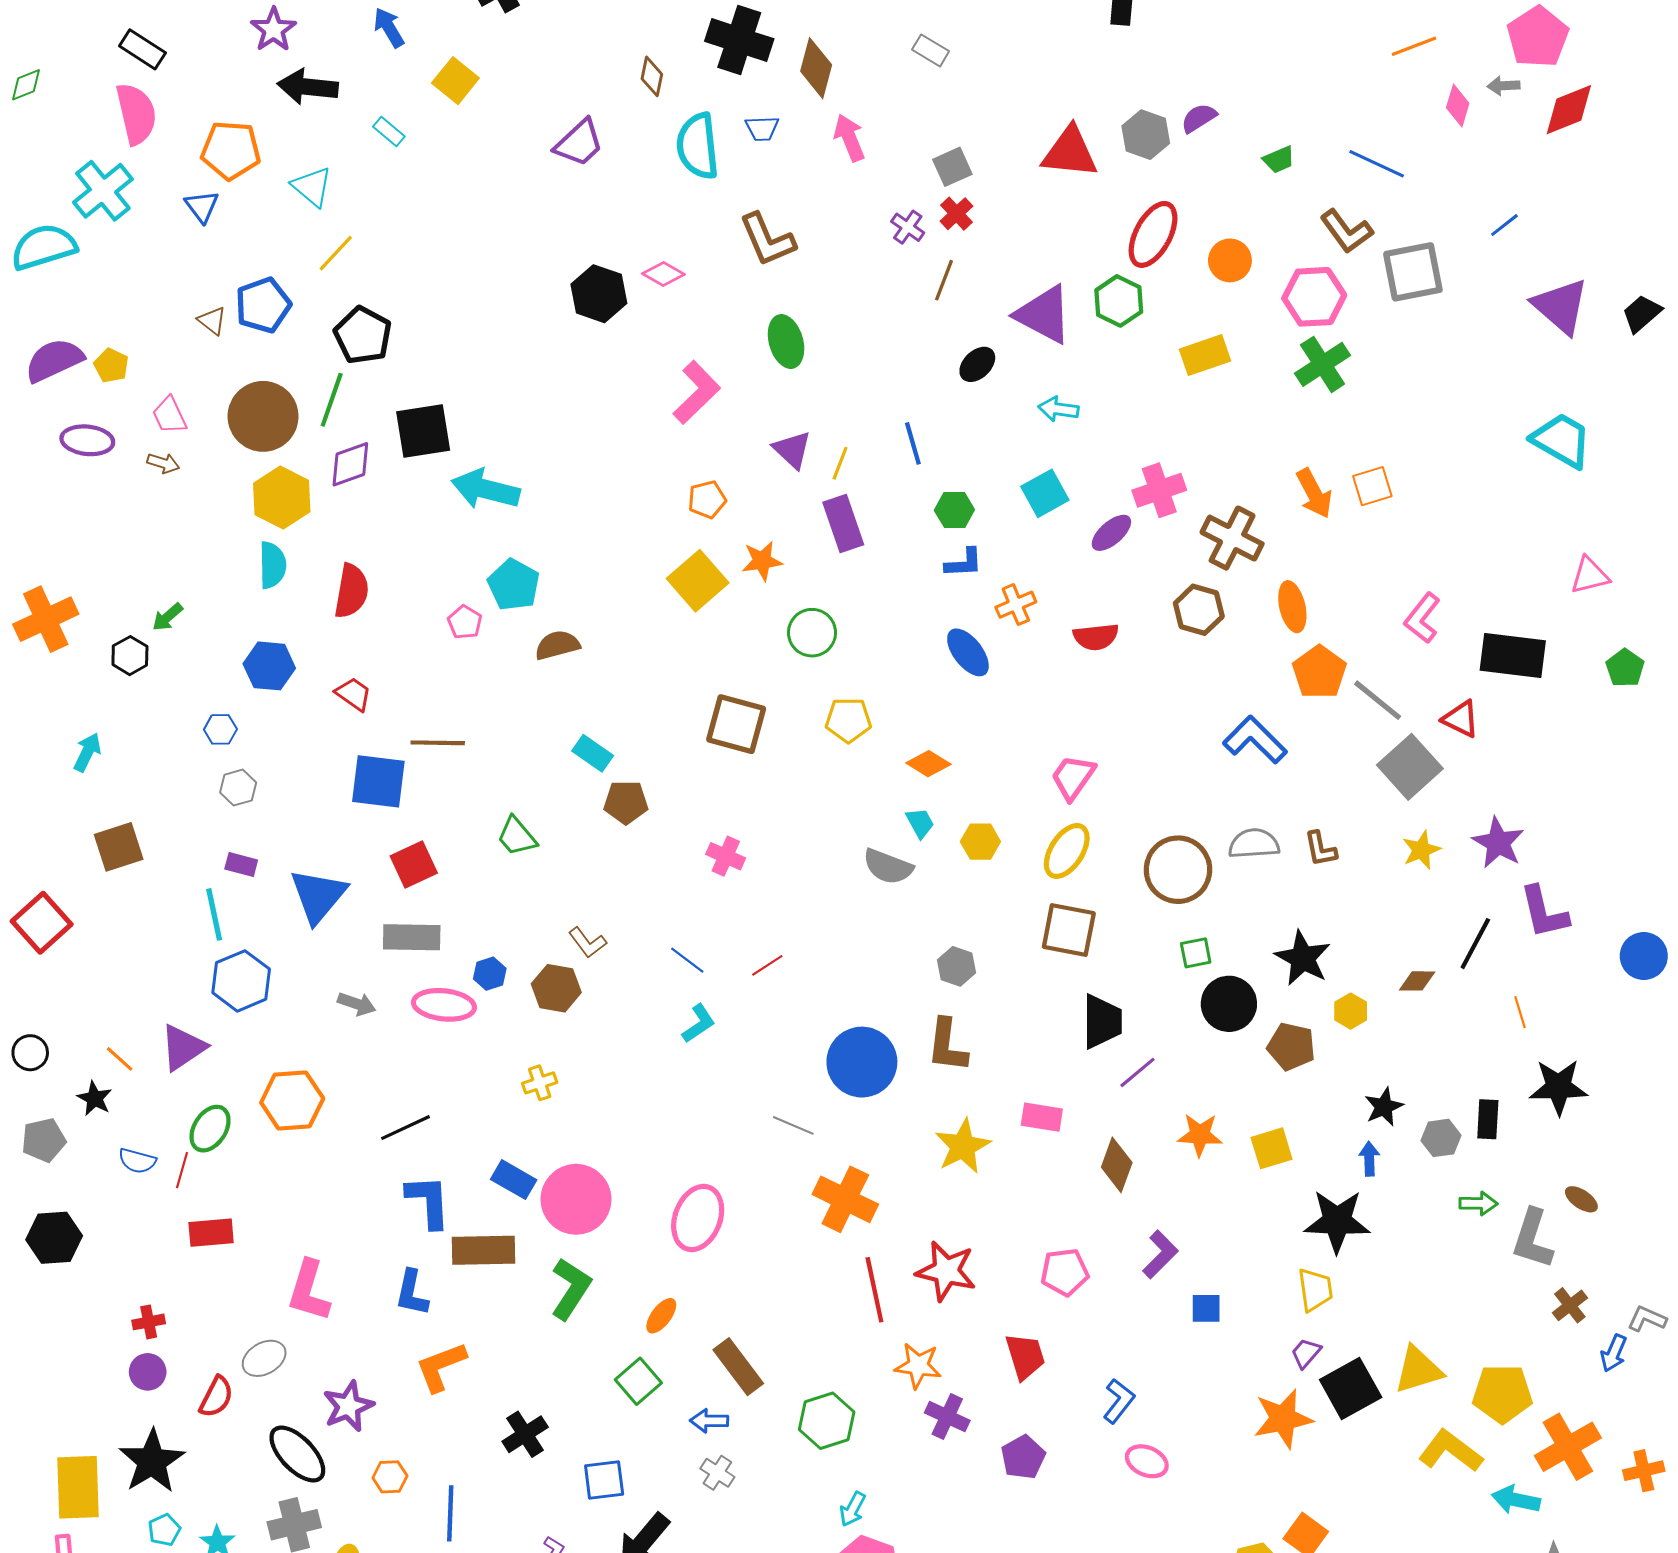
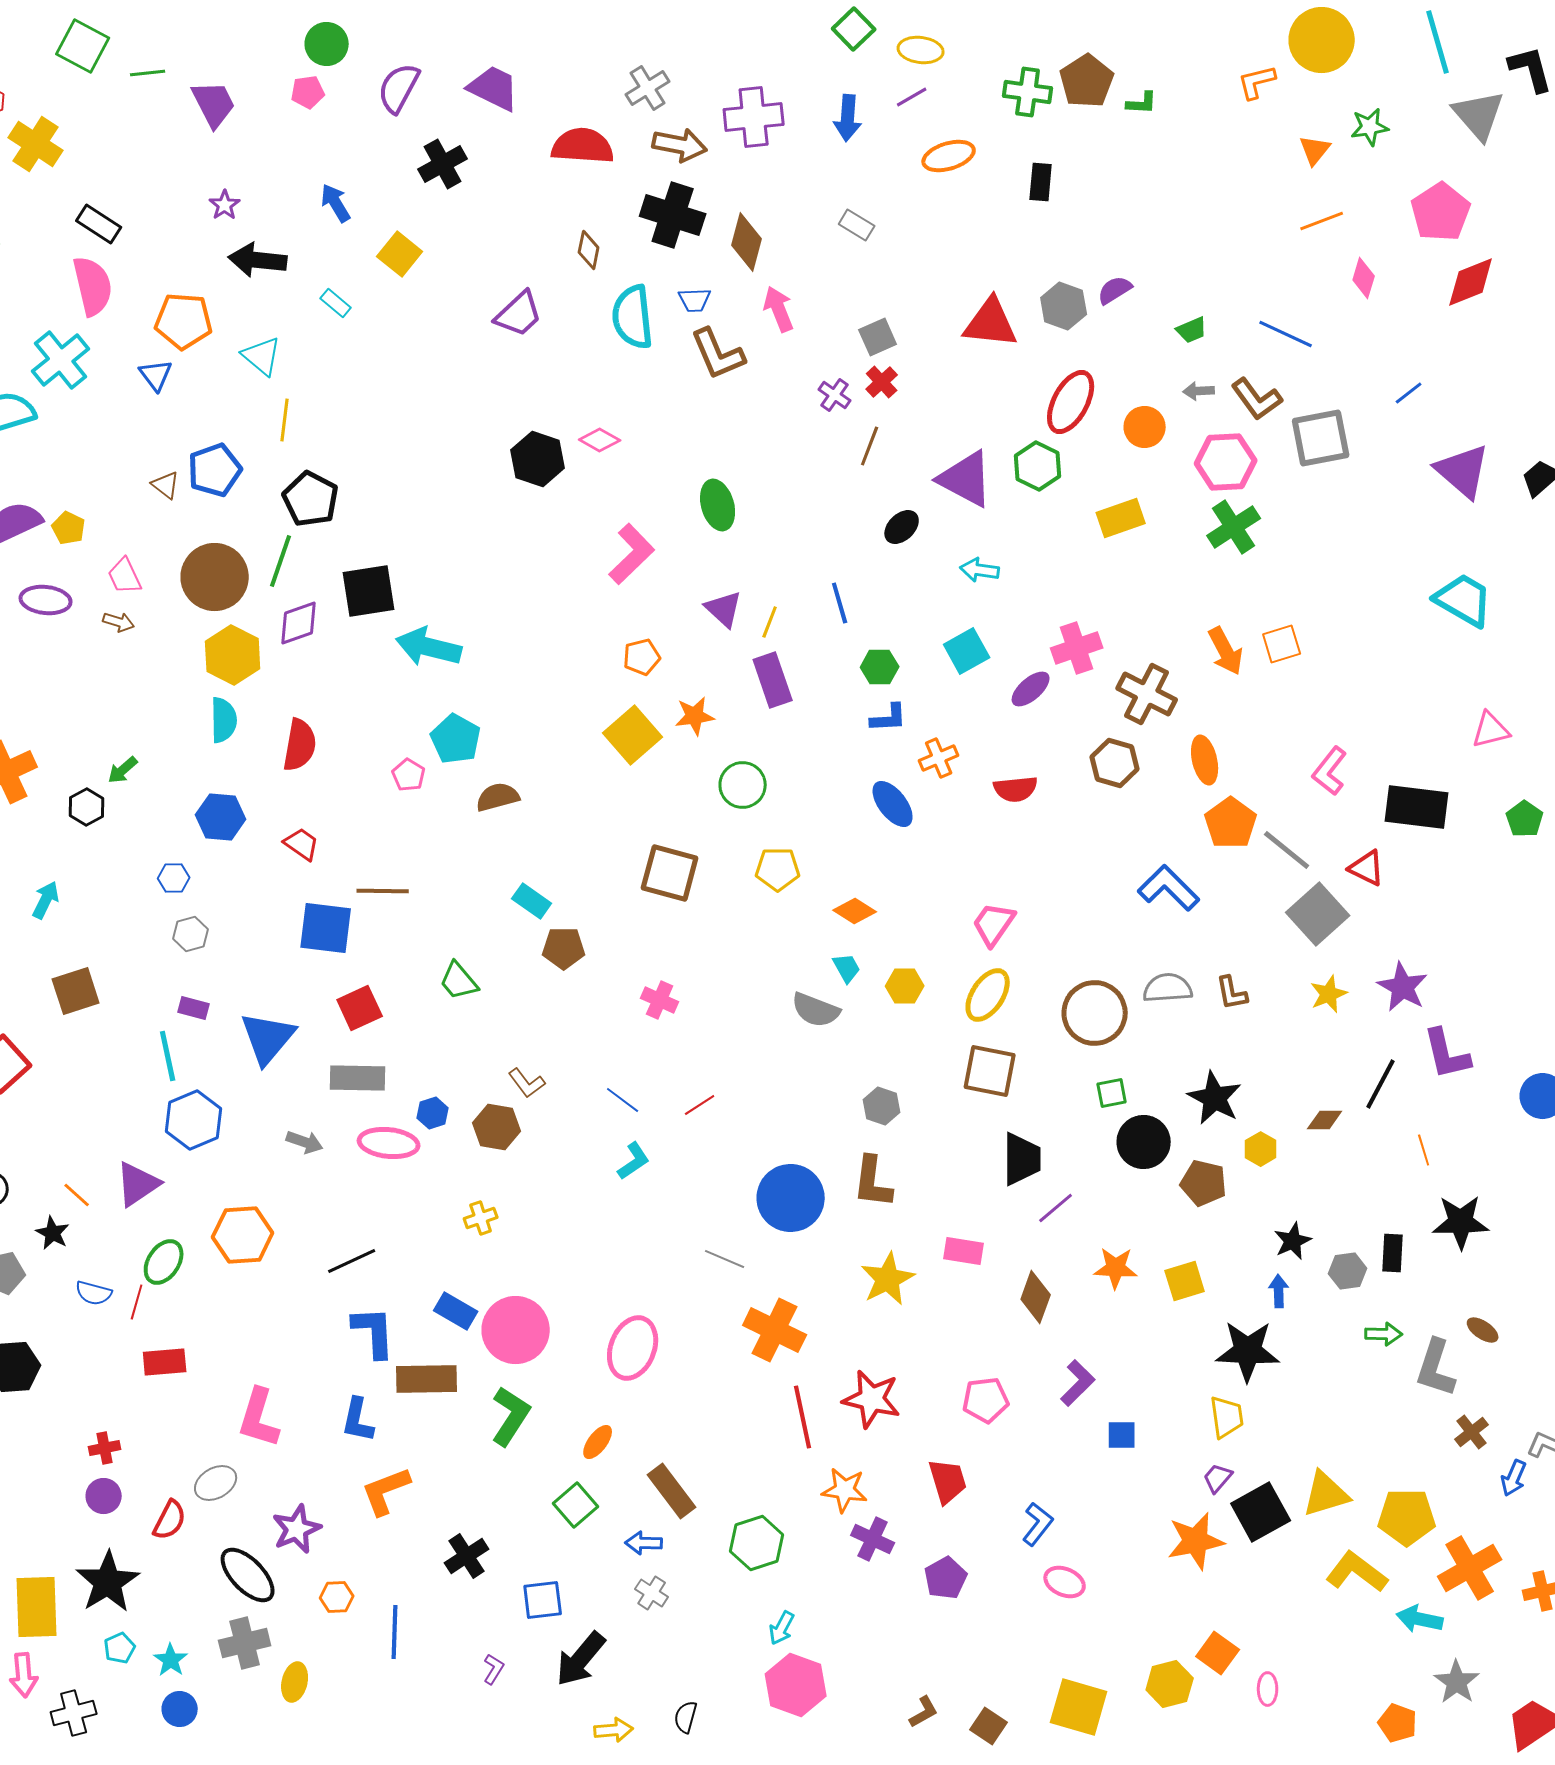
purple star: (273, 30) -> (225, 205), size x0.7
gray arrow: (1503, 86) -> (1199, 391), moved
brown L-shape: (767, 240) -> (718, 354), moved
yellow line: (336, 253) -> (285, 420), turned -36

